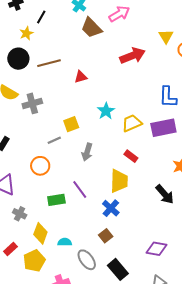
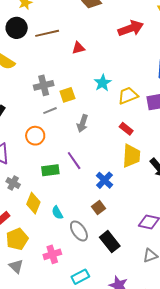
gray cross: (32, 103) -> (44, 85), moved
yellow trapezoid: (119, 181) -> (131, 156), moved
cyan semicircle: (65, 242) -> (57, 213), turned -120
yellow pentagon: (34, 261) -> (17, 239), moved

